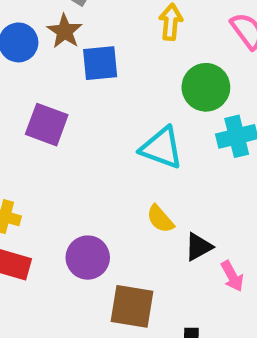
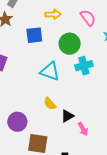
yellow arrow: (171, 22) -> (53, 14), turned 84
blue square: (100, 63) -> (34, 35), moved

